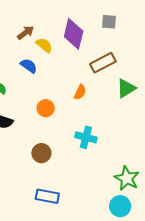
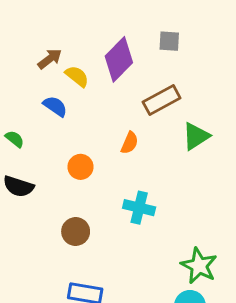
purple diamond: (74, 34) -> (119, 59), turned 32

